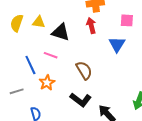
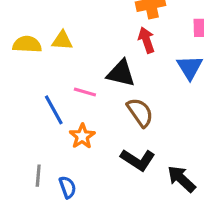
yellow semicircle: (17, 23) -> (27, 44), turned 78
black triangle: (61, 32) -> (121, 73), moved
gray line: (17, 91) -> (38, 176), moved, turned -64

